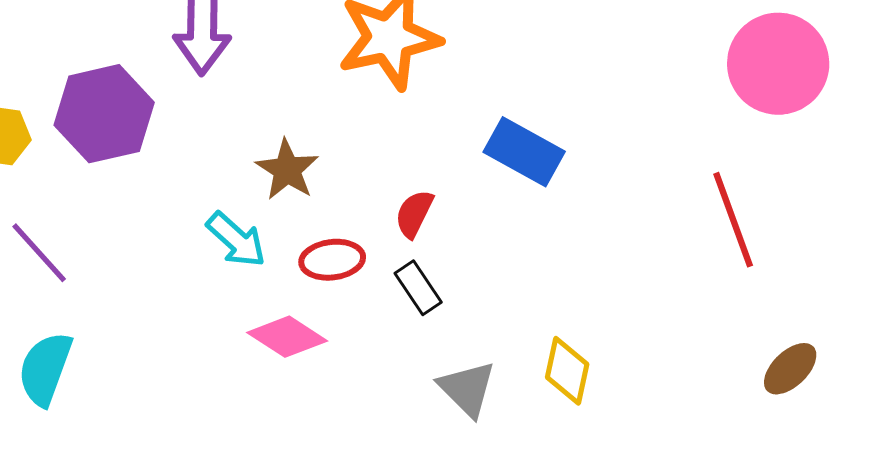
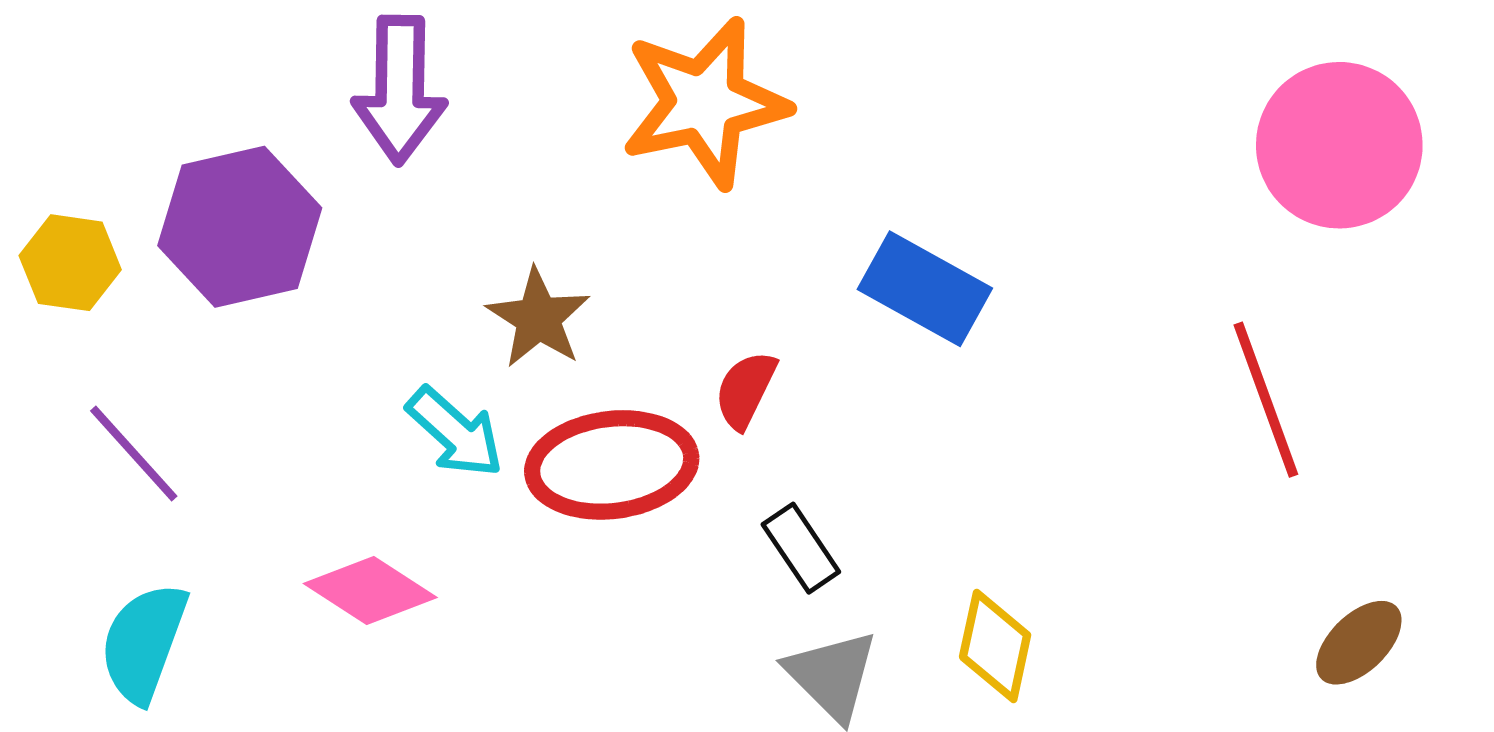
red ellipse: (332, 260) -> (612, 465), size x1.6
black rectangle: (418, 288) -> (801, 548), moved
pink diamond: (287, 337) -> (370, 591), moved

